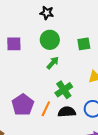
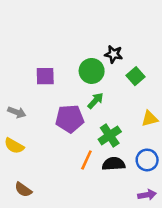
black star: (47, 13) -> (114, 54), moved
green square: (84, 44) -> (135, 76), turned -32
purple pentagon: (23, 105) -> (70, 119), moved, turned 30

